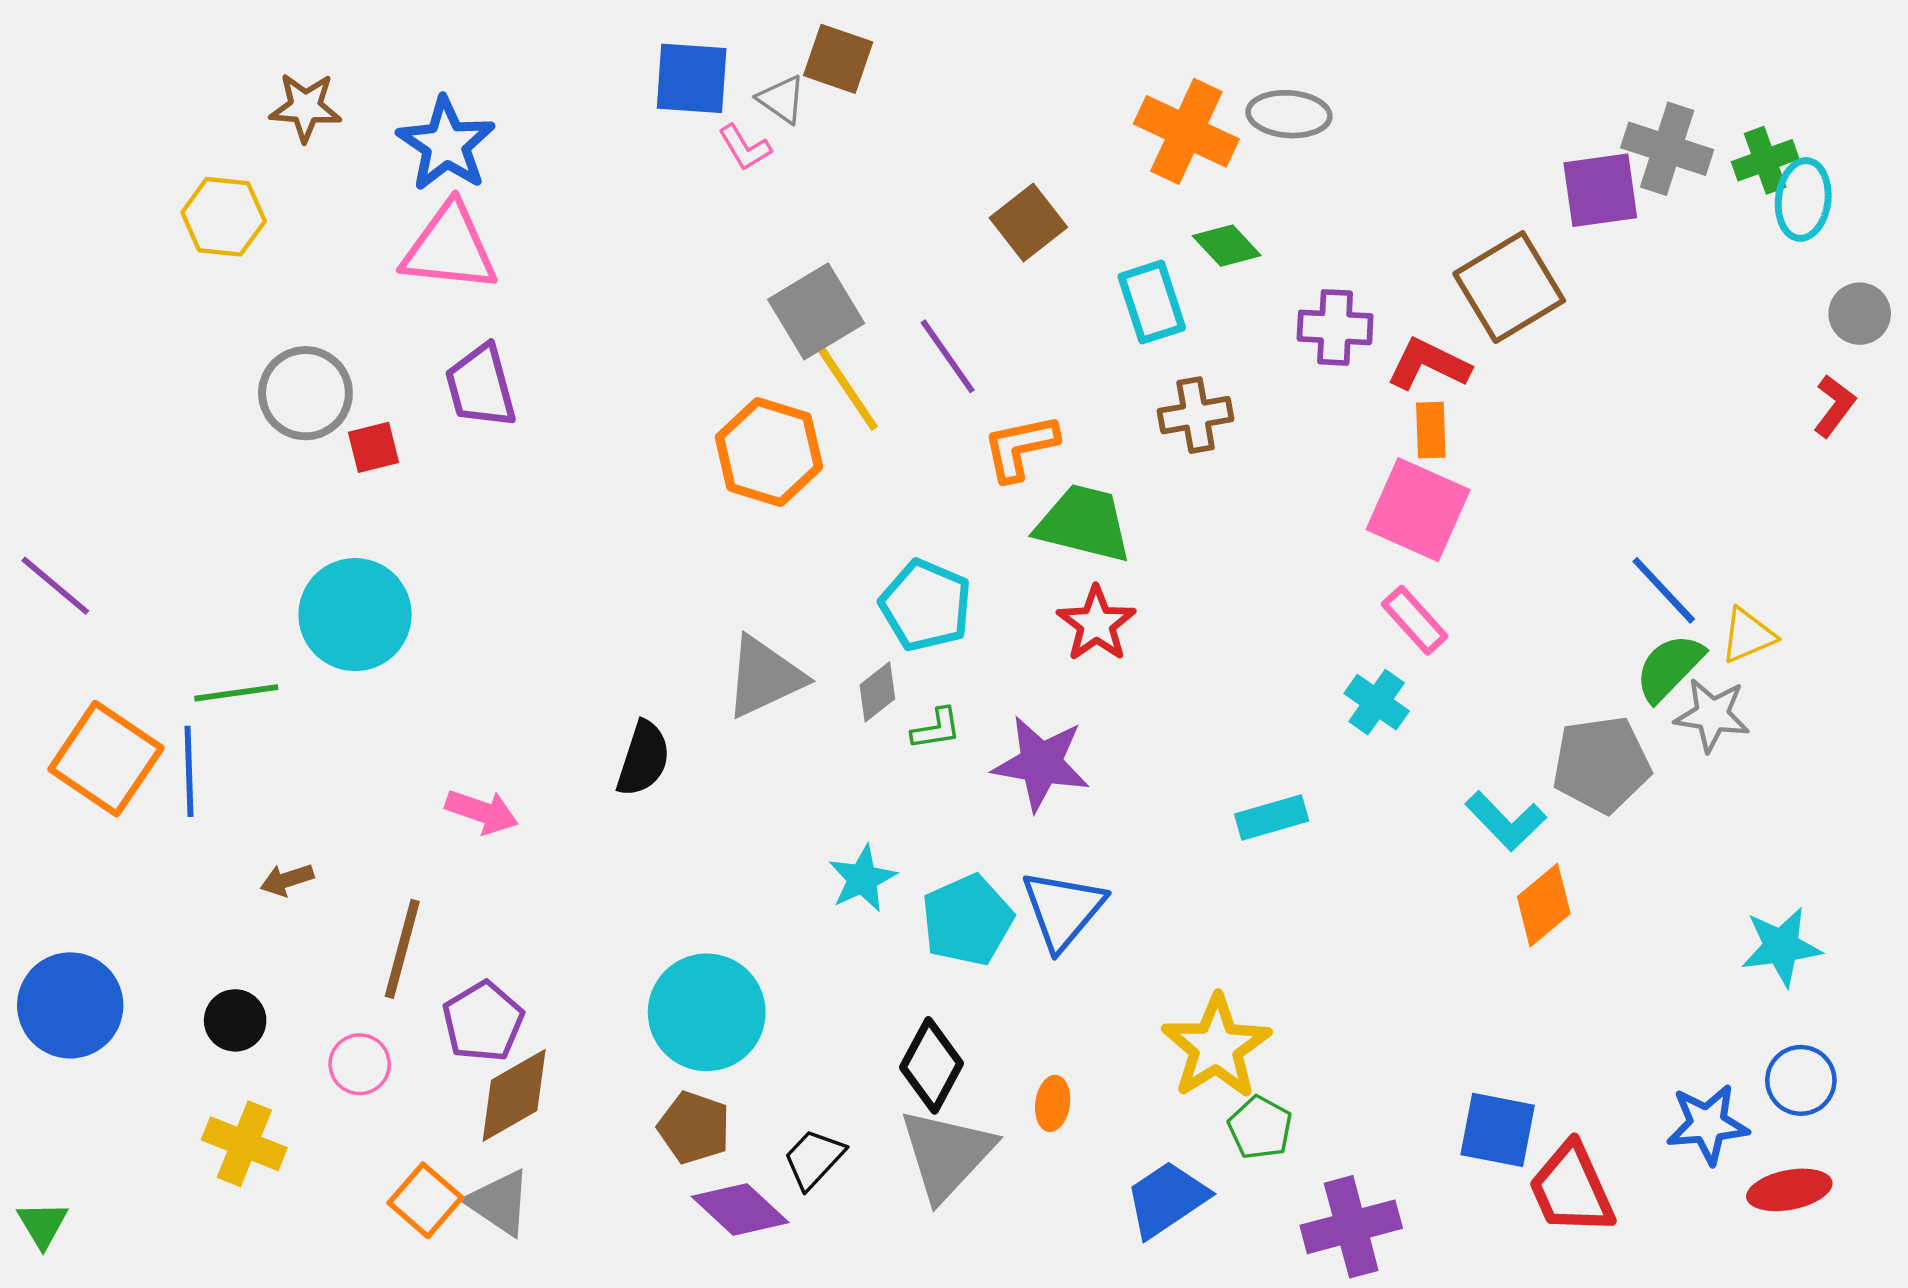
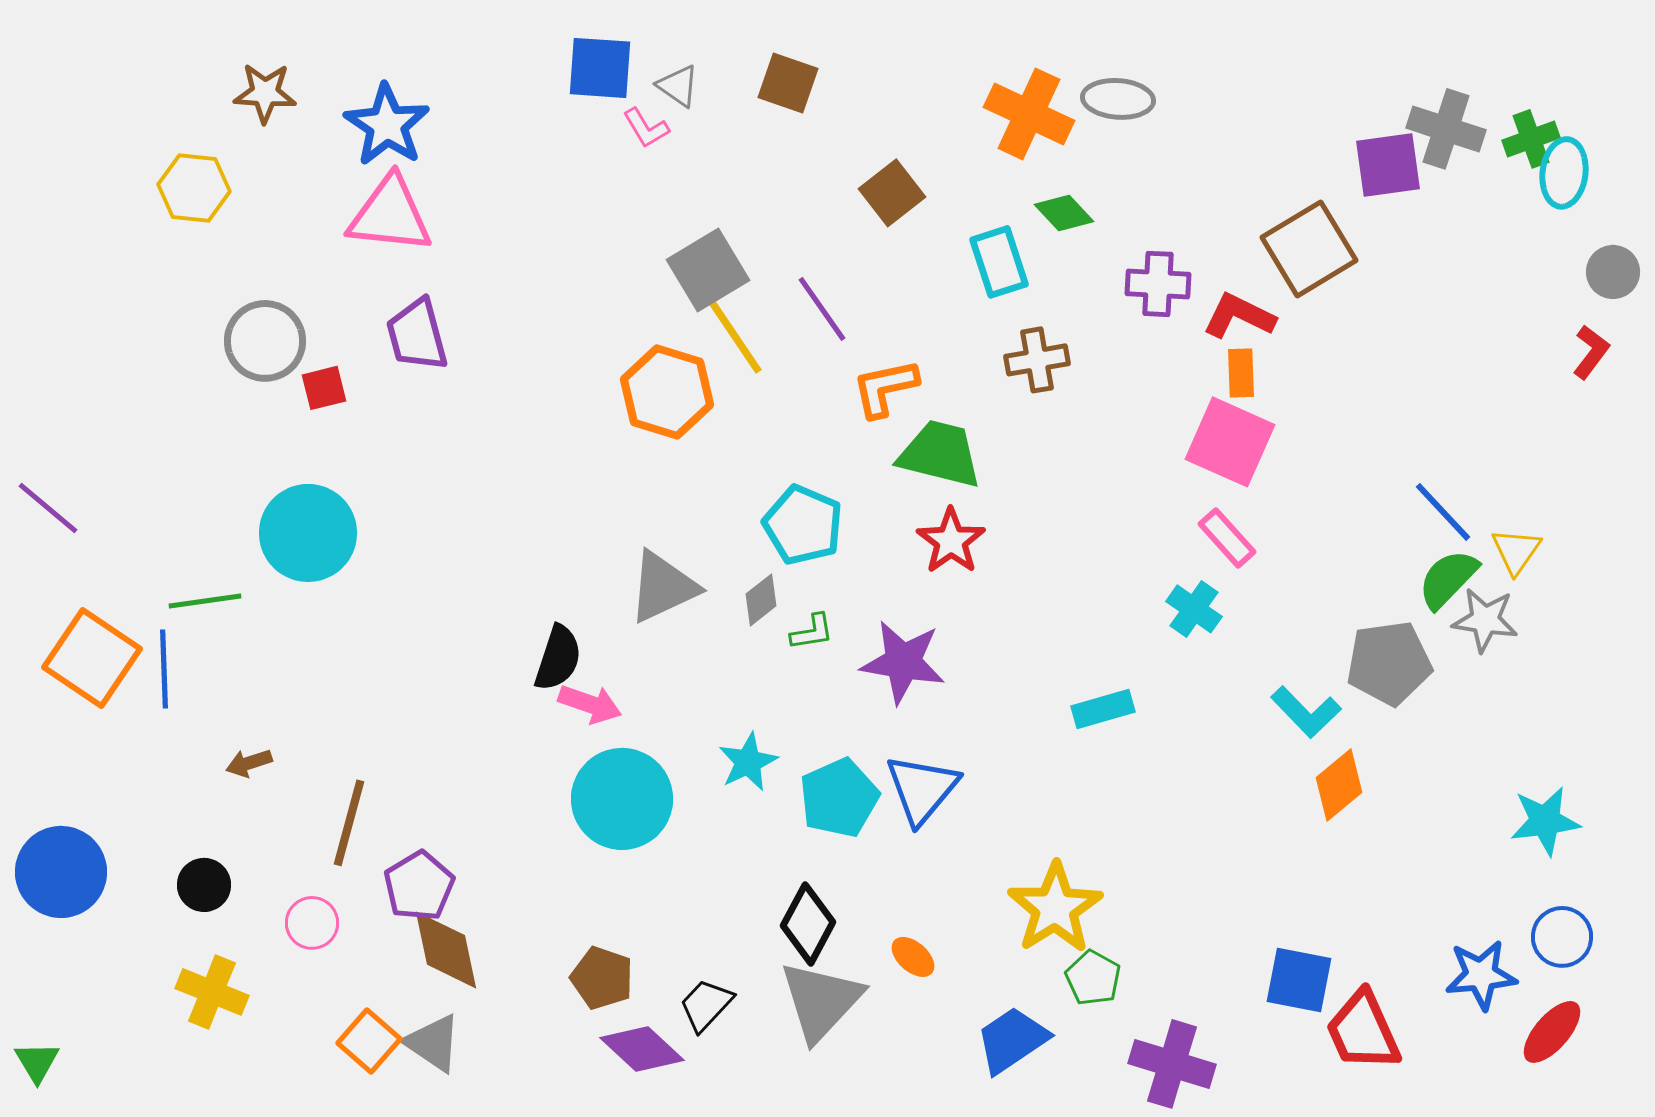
brown square: (838, 59) -> (788, 83), moved
yellow triangle: (1748, 635) -> (1516, 551), turned -32
pink arrow: (482, 812) -> (590, 704), moved
cyan circle: (707, 1012) -> (622, 799), moved
brown diamond: (514, 1095) -> (446, 950), turned -72
orange ellipse: (1053, 1103) -> (913, 957), turned -57
red ellipse: (1789, 1190) -> (1552, 1032), turned -38
purple cross: (1351, 1227) -> (1172, 1064), turned 32

